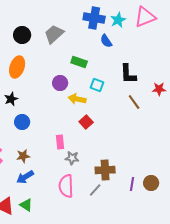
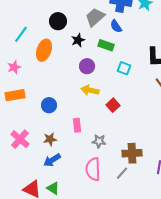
gray trapezoid: (54, 34) -> (95, 17), moved
black circle: (22, 35) -> (58, 21), moved
blue semicircle: (106, 41) -> (116, 26), moved
black star: (11, 99) -> (78, 40), moved
yellow arrow: (77, 99) -> (90, 90), moved
pink rectangle: (60, 142) -> (77, 125), moved

